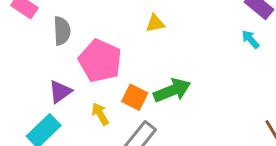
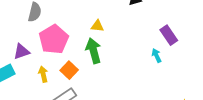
green arrow: (172, 90) -> (93, 51), moved, turned -100

